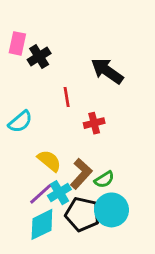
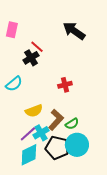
black cross: (39, 56) -> (31, 58), moved
black arrow: (107, 71) -> (74, 31), moved
red line: (67, 97) -> (37, 47), moved, turned -40
yellow semicircle: (49, 161) -> (34, 111), turned 120

